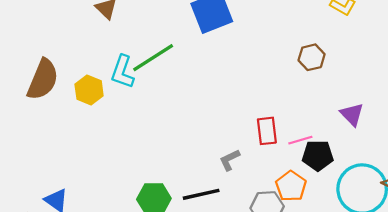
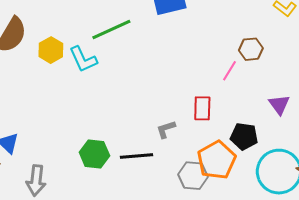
cyan L-shape: (122, 72) -> (83, 59), moved, turned -52
pink line: (300, 140) -> (229, 71), moved, turned -50
orange pentagon: (291, 186) -> (217, 160), size x1.4

